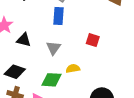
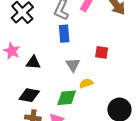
gray triangle: (53, 48) -> (73, 65), moved

